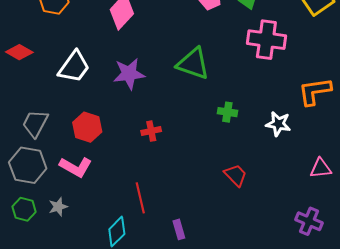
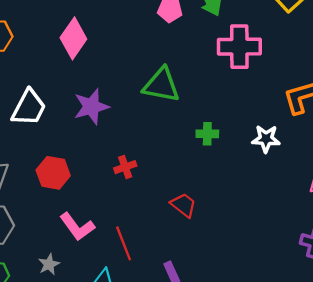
pink L-shape: (76, 167) -> (77, 227), moved, turned 32
red trapezoid: (236, 175) -> (183, 205), moved
gray star: (58, 207) -> (49, 264), moved

